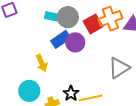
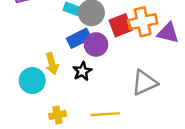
cyan circle: (29, 91) -> (32, 81), moved
black star: (71, 93) -> (82, 71), moved

